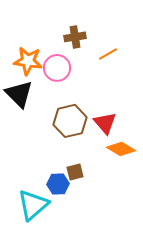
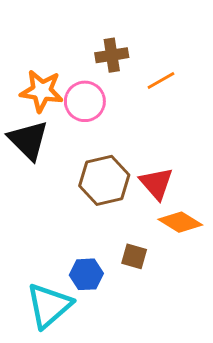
brown square: (75, 172) -> (134, 256), moved, turned 30

